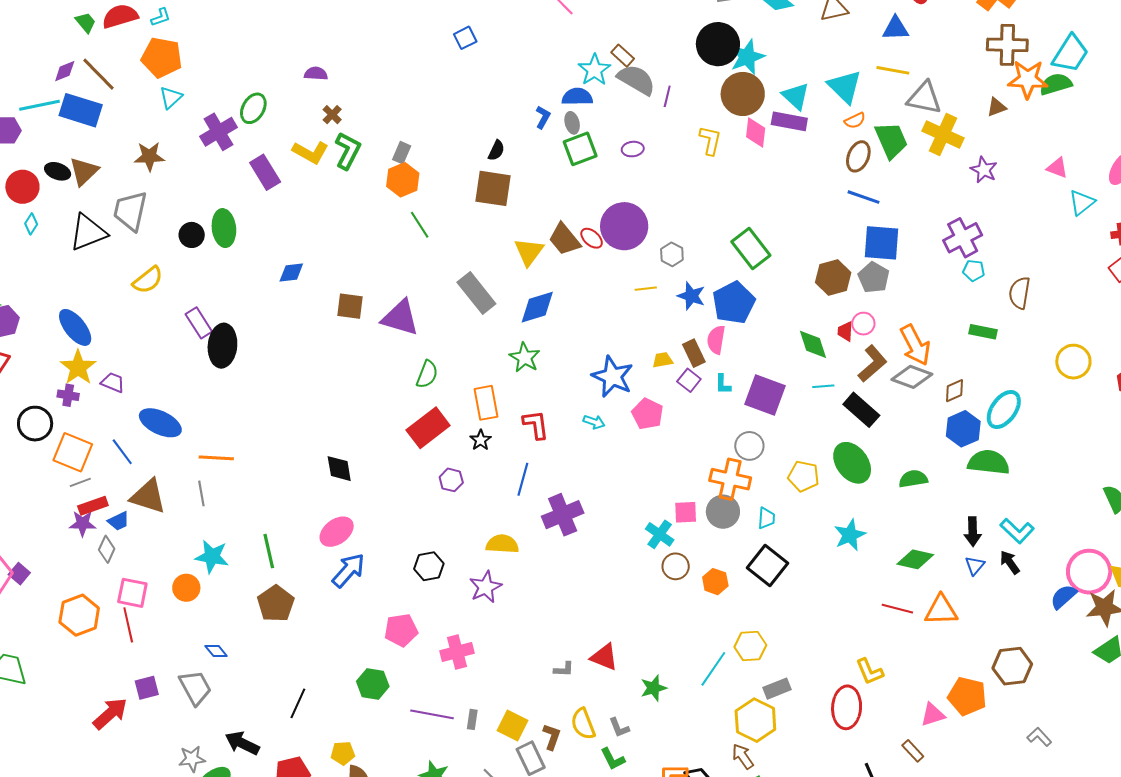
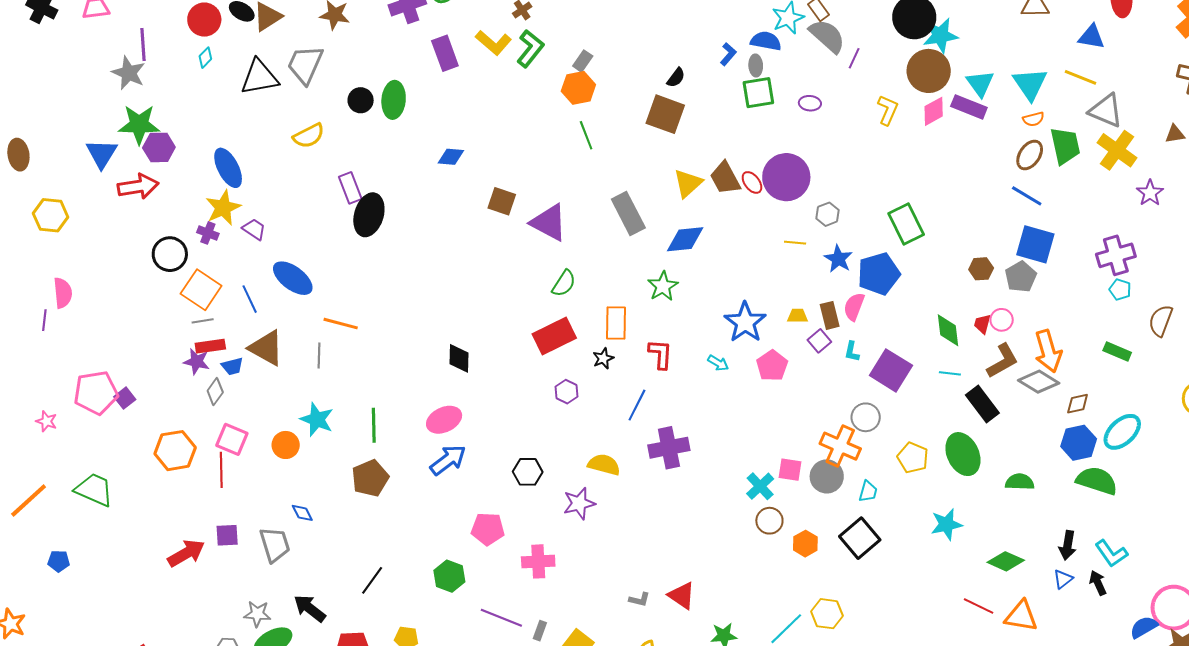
pink diamond: (756, 132) -> (934, 111), turned 44
brown hexagon: (833, 278) -> (981, 269), size x0.7

